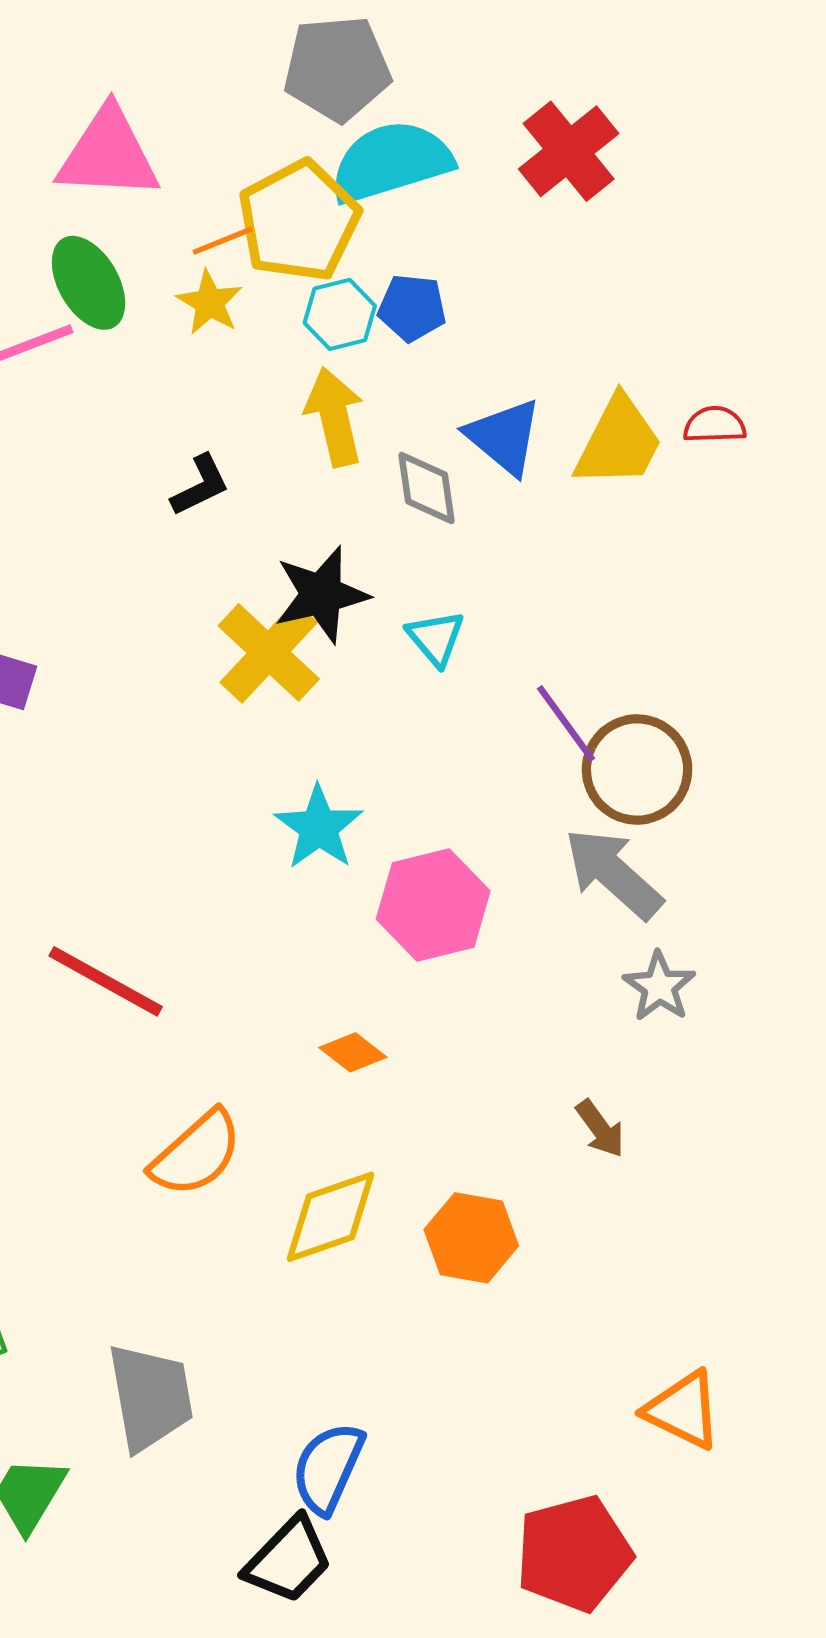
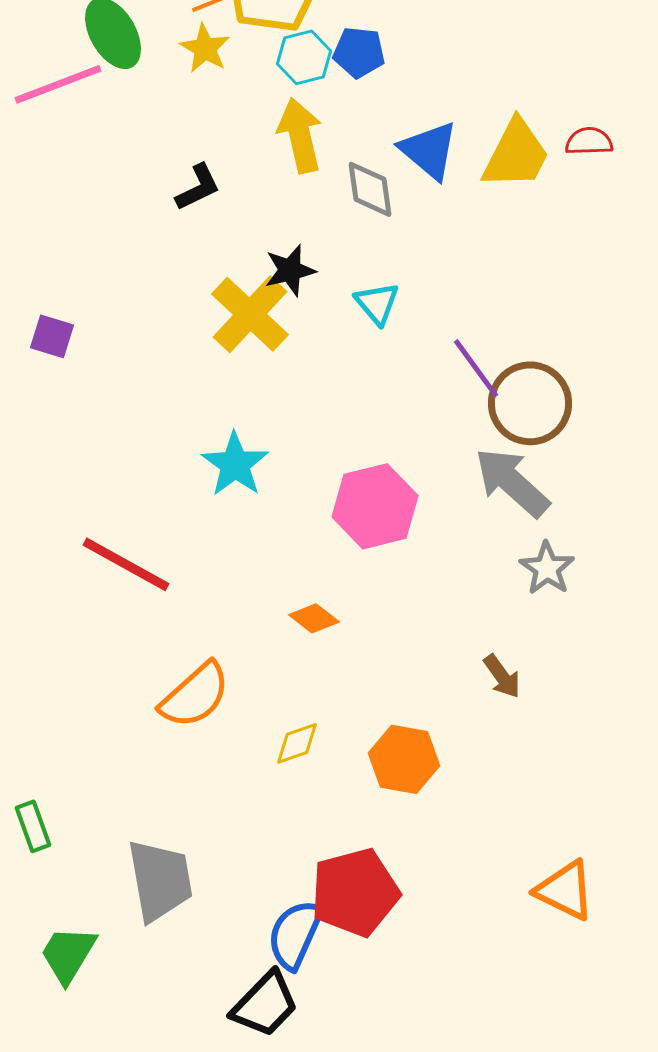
black star: (321, 595) -> (290, 270), size x0.7
cyan star: (319, 827) -> (235, 464), moved
yellow diamond: (331, 1217) -> (297, 743), size x0.6
red pentagon: (574, 1553) -> (355, 892), moved

